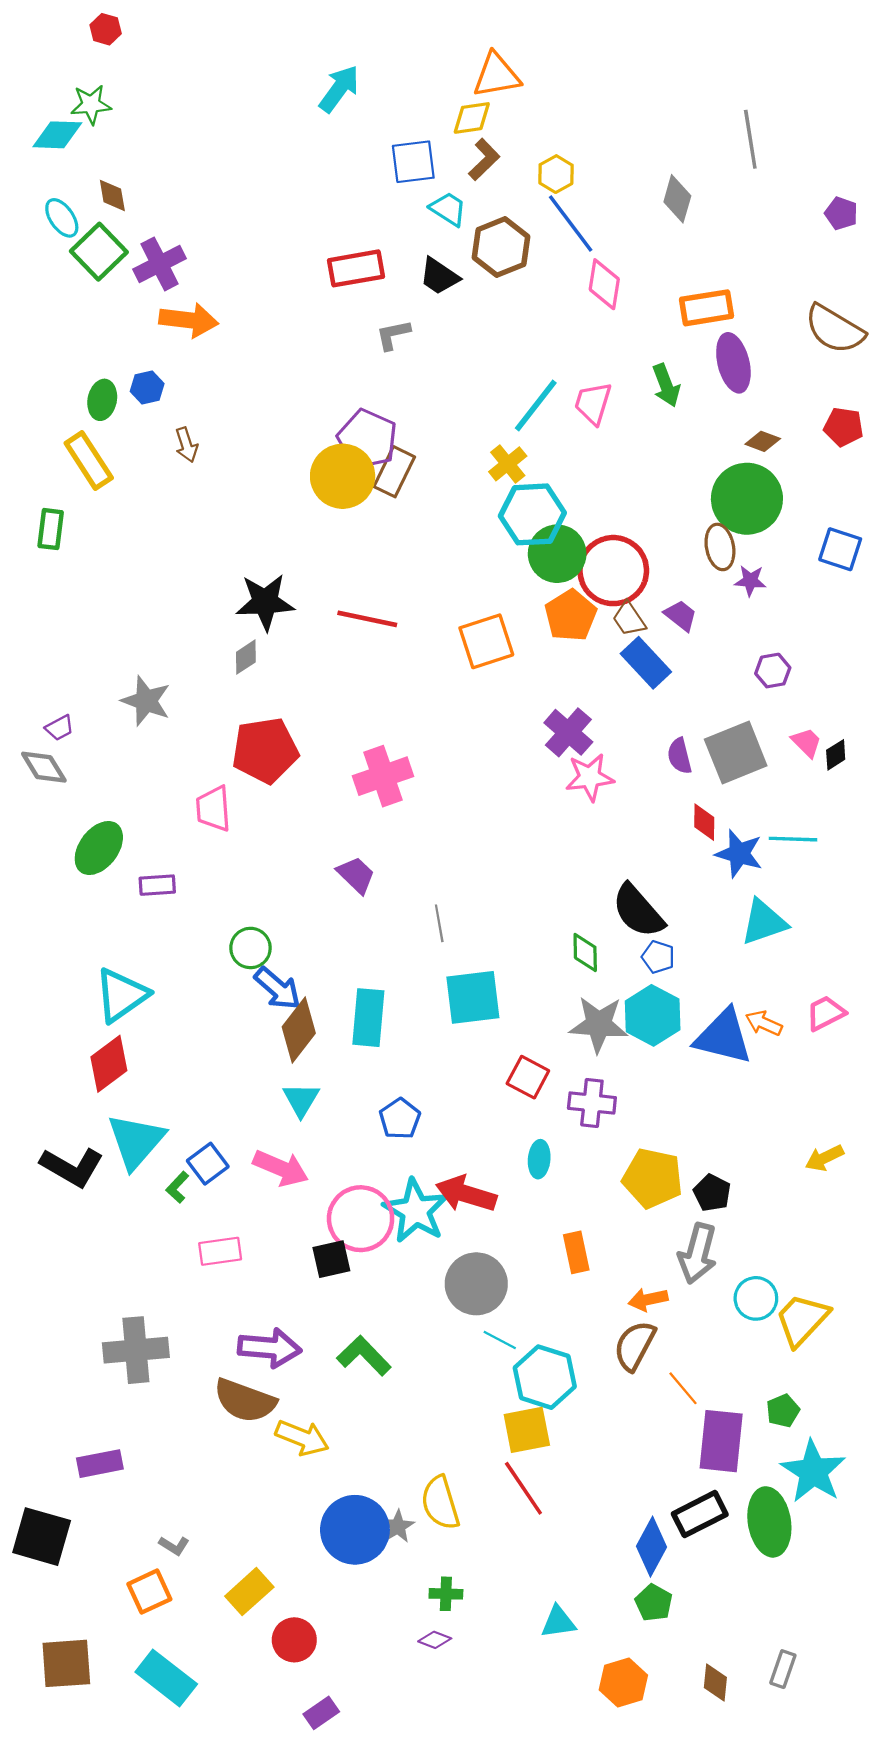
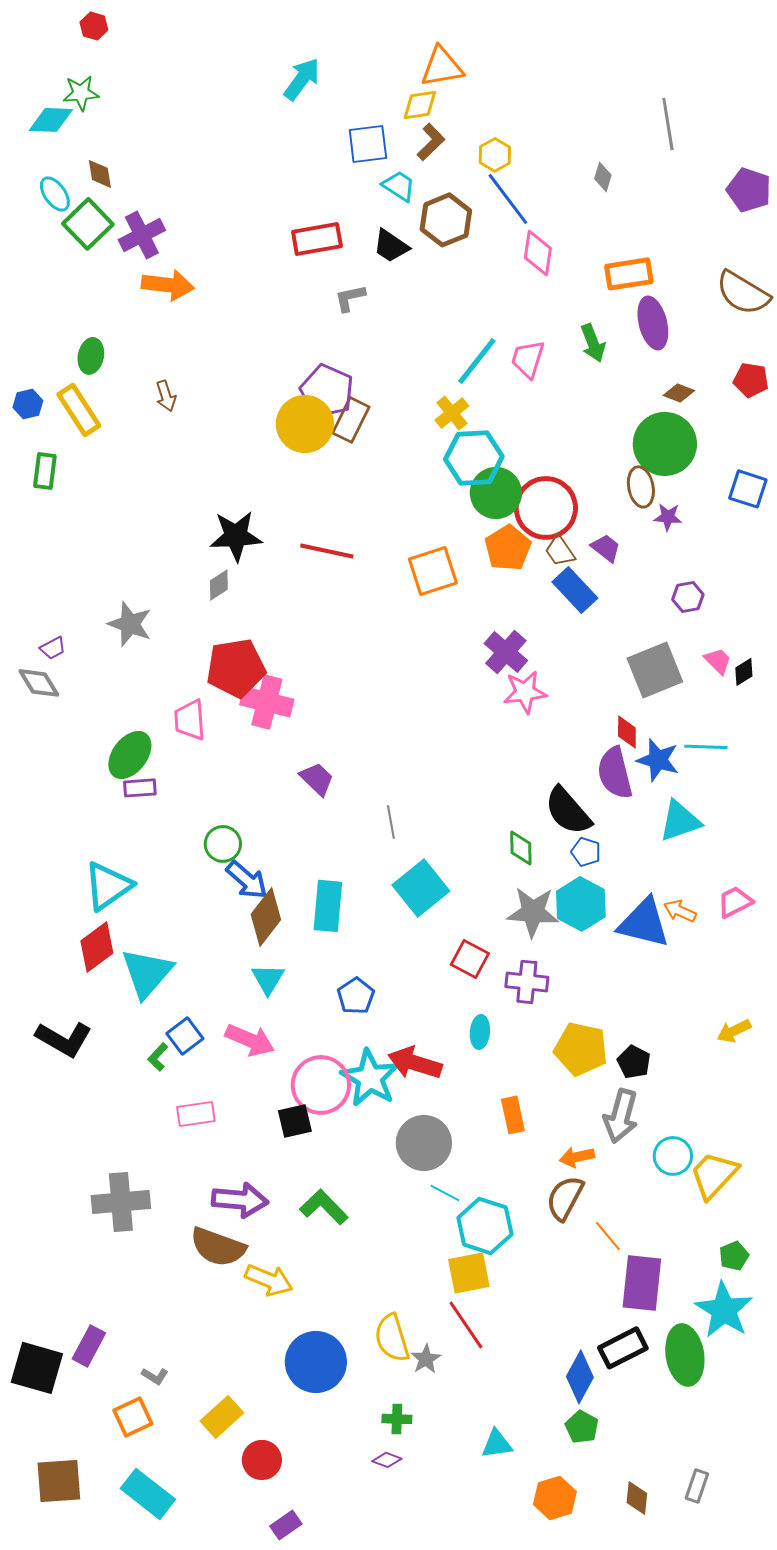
gray diamond: (677, 199) -> (603, 177), size x0.7
purple pentagon: (841, 213) -> (749, 190), size x1.5
blue hexagon: (147, 388) -> (28, 404), moved
purple semicircle: (680, 756) -> (615, 773), moved, size x1.6
pink cross: (383, 776) -> (267, 702), moved, turned 33
green ellipse: (99, 848) -> (130, 755), moved
cyan square: (473, 997) -> (421, 888), turned -32
cyan triangle: (136, 1141) -> (147, 973), moved
green pentagon: (783, 1411) -> (734, 1256), moved
purple rectangle: (100, 1464) -> (89, 1346), moved, turned -51
gray star: (398, 1526) -> (426, 1359), moved

